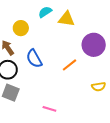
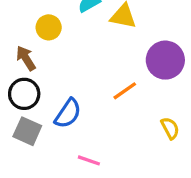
blue semicircle: (34, 59) -> (68, 113), moved, turned -120
yellow semicircle: (99, 87) -> (170, 128), turned -112

